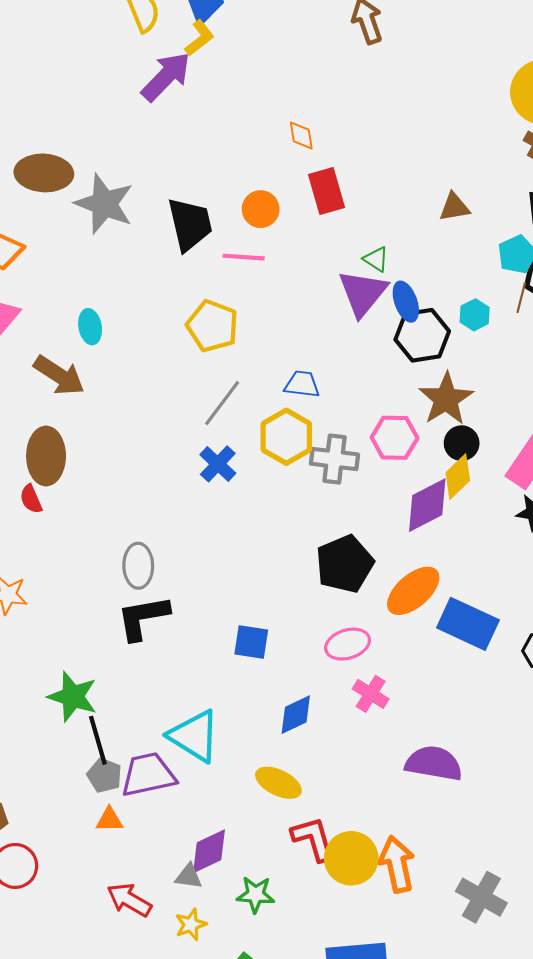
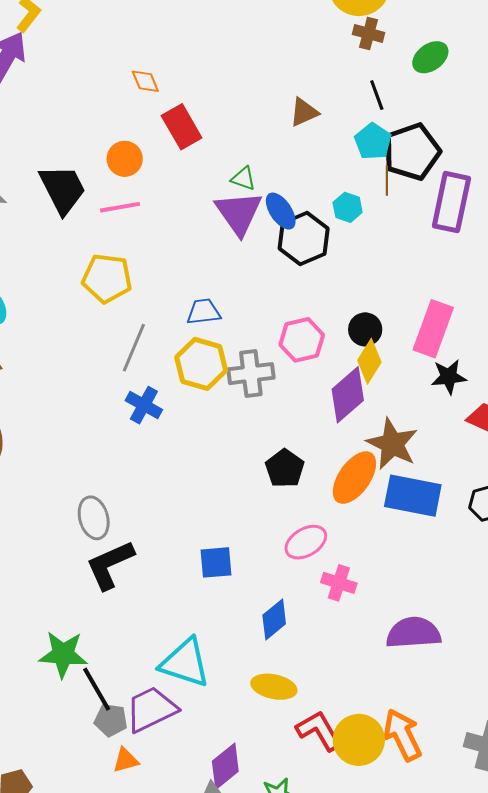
brown star: (446, 399) -> (392, 444), moved
black pentagon: (345, 564) -> (285, 468), size x0.7

